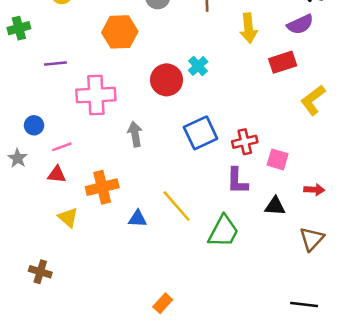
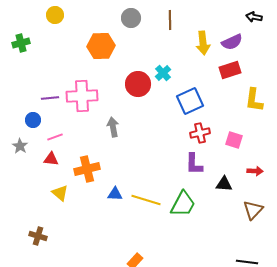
purple semicircle: (300, 24) -> (232, 42), moved
purple line: (55, 63) -> (50, 98), moved
yellow L-shape: (313, 100) -> (254, 100), turned -45
blue square: (201, 133) -> (190, 101), moved
pink square: (278, 159) -> (234, 140), moved
yellow line: (177, 206) -> (146, 200), moved, turned -32

